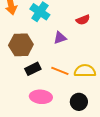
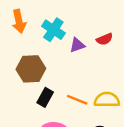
purple triangle: (60, 38) -> (77, 45), moved
black rectangle: (33, 69) -> (45, 97), turned -35

